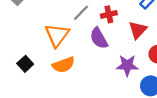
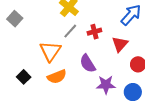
purple semicircle: (99, 38) -> (88, 63), moved
purple star: (127, 65) -> (106, 85), moved

